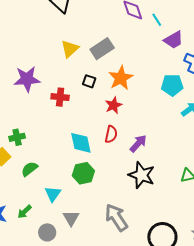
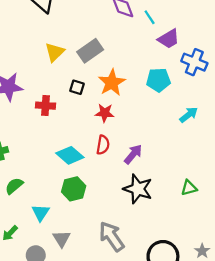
cyan pentagon: (172, 85) -> (158, 80), moved
red star: (113, 105) -> (105, 113), turned 30
cyan diamond: (81, 143) -> (70, 155), turned -35

